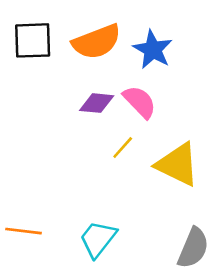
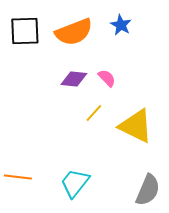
blue star: (153, 50) -> (121, 25), moved, size x0.7
pink semicircle: (140, 102) -> (107, 78), size x0.7

